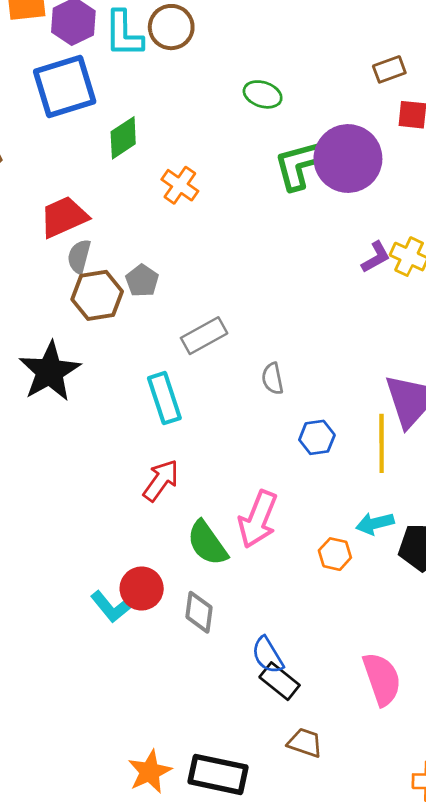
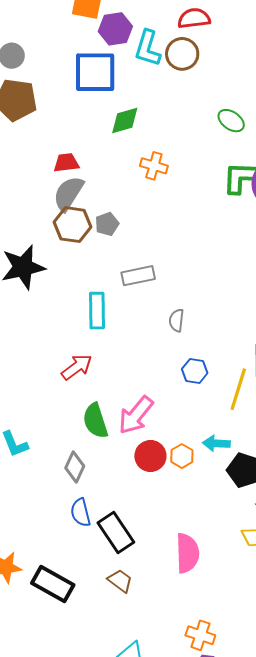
orange cross: (180, 185) -> (154, 166), turned -36
red trapezoid: (64, 217) -> (66, 163), size x0.7
gray semicircle: (79, 256) -> (68, 193), size x1.5
red circle: (142, 588) -> (150, 456), moved
blue semicircle: (268, 655) -> (81, 513), moved
black rectangle: (280, 681) -> (116, 532), size x1.4

